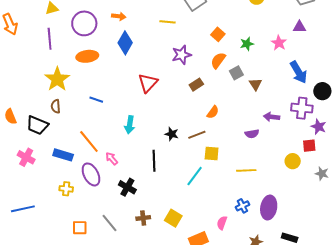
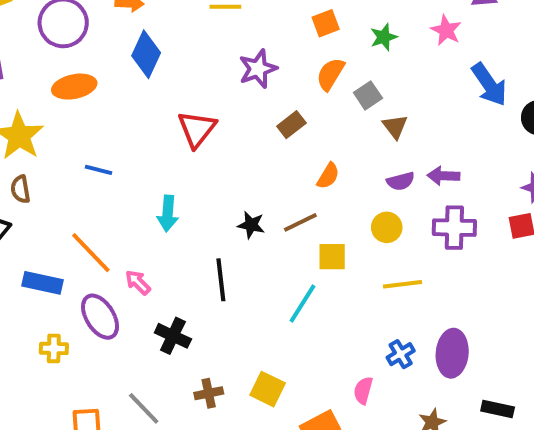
orange square: (218, 34) -> (326, 23), turned 32
brown triangle: (255, 84) -> (395, 127), moved
purple cross: (302, 108) -> (454, 228), moved
purple semicircle: (252, 134) -> (401, 181), moved
yellow circle: (293, 161) -> (387, 227), moved

